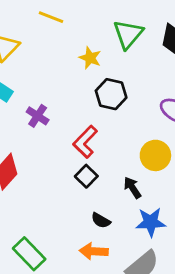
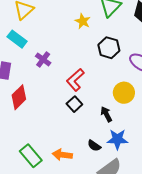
black hexagon: (111, 94) -> (109, 48), moved
black semicircle: (101, 220) -> (94, 146), moved
orange arrow: (94, 251) -> (62, 155), moved

